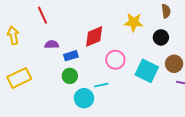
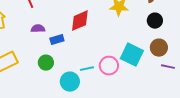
black circle: (161, 37) -> (155, 21), moved
pink circle: (115, 60) -> (109, 66), moved
green circle: (70, 76) -> (46, 63), moved

